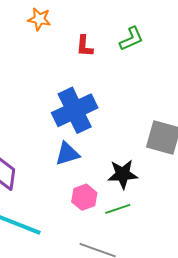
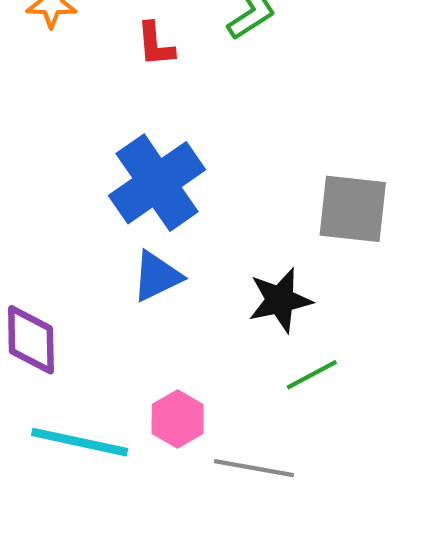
pink hexagon: (84, 197) -> (178, 419), moved
green line: (118, 209) -> (312, 375), moved

